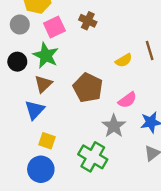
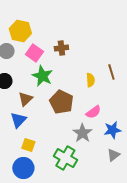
brown cross: (88, 21) -> (61, 48), turned -32
pink square: (54, 27) -> (34, 53), turned -30
green star: (46, 55) -> (42, 76), moved
yellow semicircle: (124, 60) -> (90, 80), turned -64

